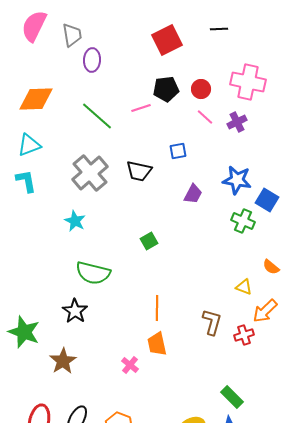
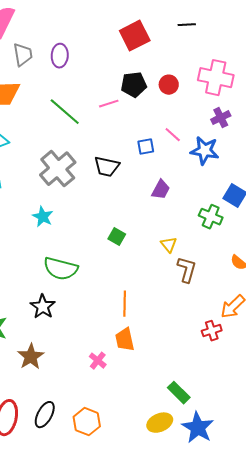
gray trapezoid: (72, 35) -> (23, 55), moved
pink line: (205, 117) -> (173, 135), moved
purple cross: (237, 122) -> (221, 118), moved
blue star: (237, 180) -> (205, 151), moved
green square: (149, 241) -> (117, 237), turned -30
yellow triangle: (244, 287) -> (169, 245), moved, turned 30
brown L-shape: (212, 322) -> (187, 270), moved
green rectangle: (232, 397) -> (179, 393), moved

